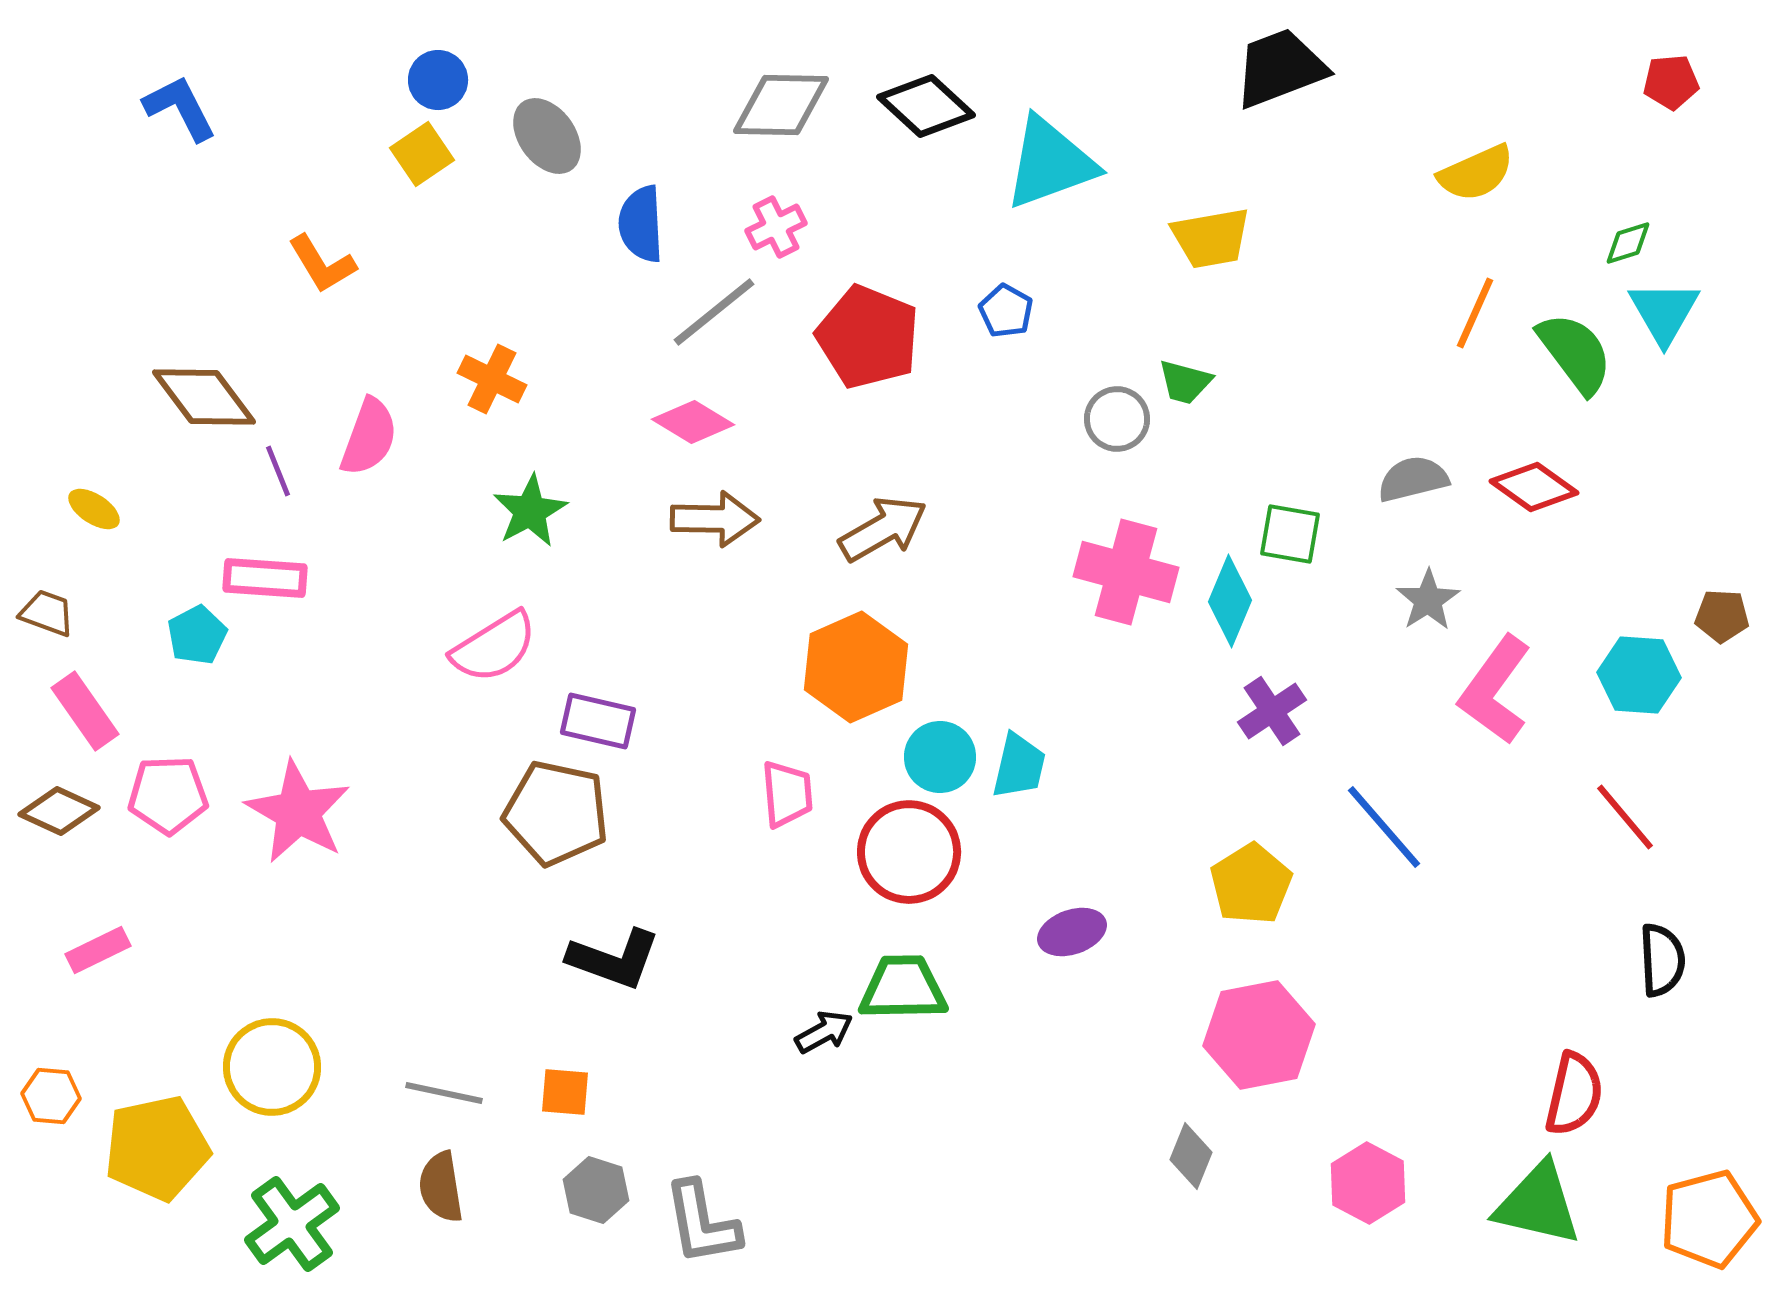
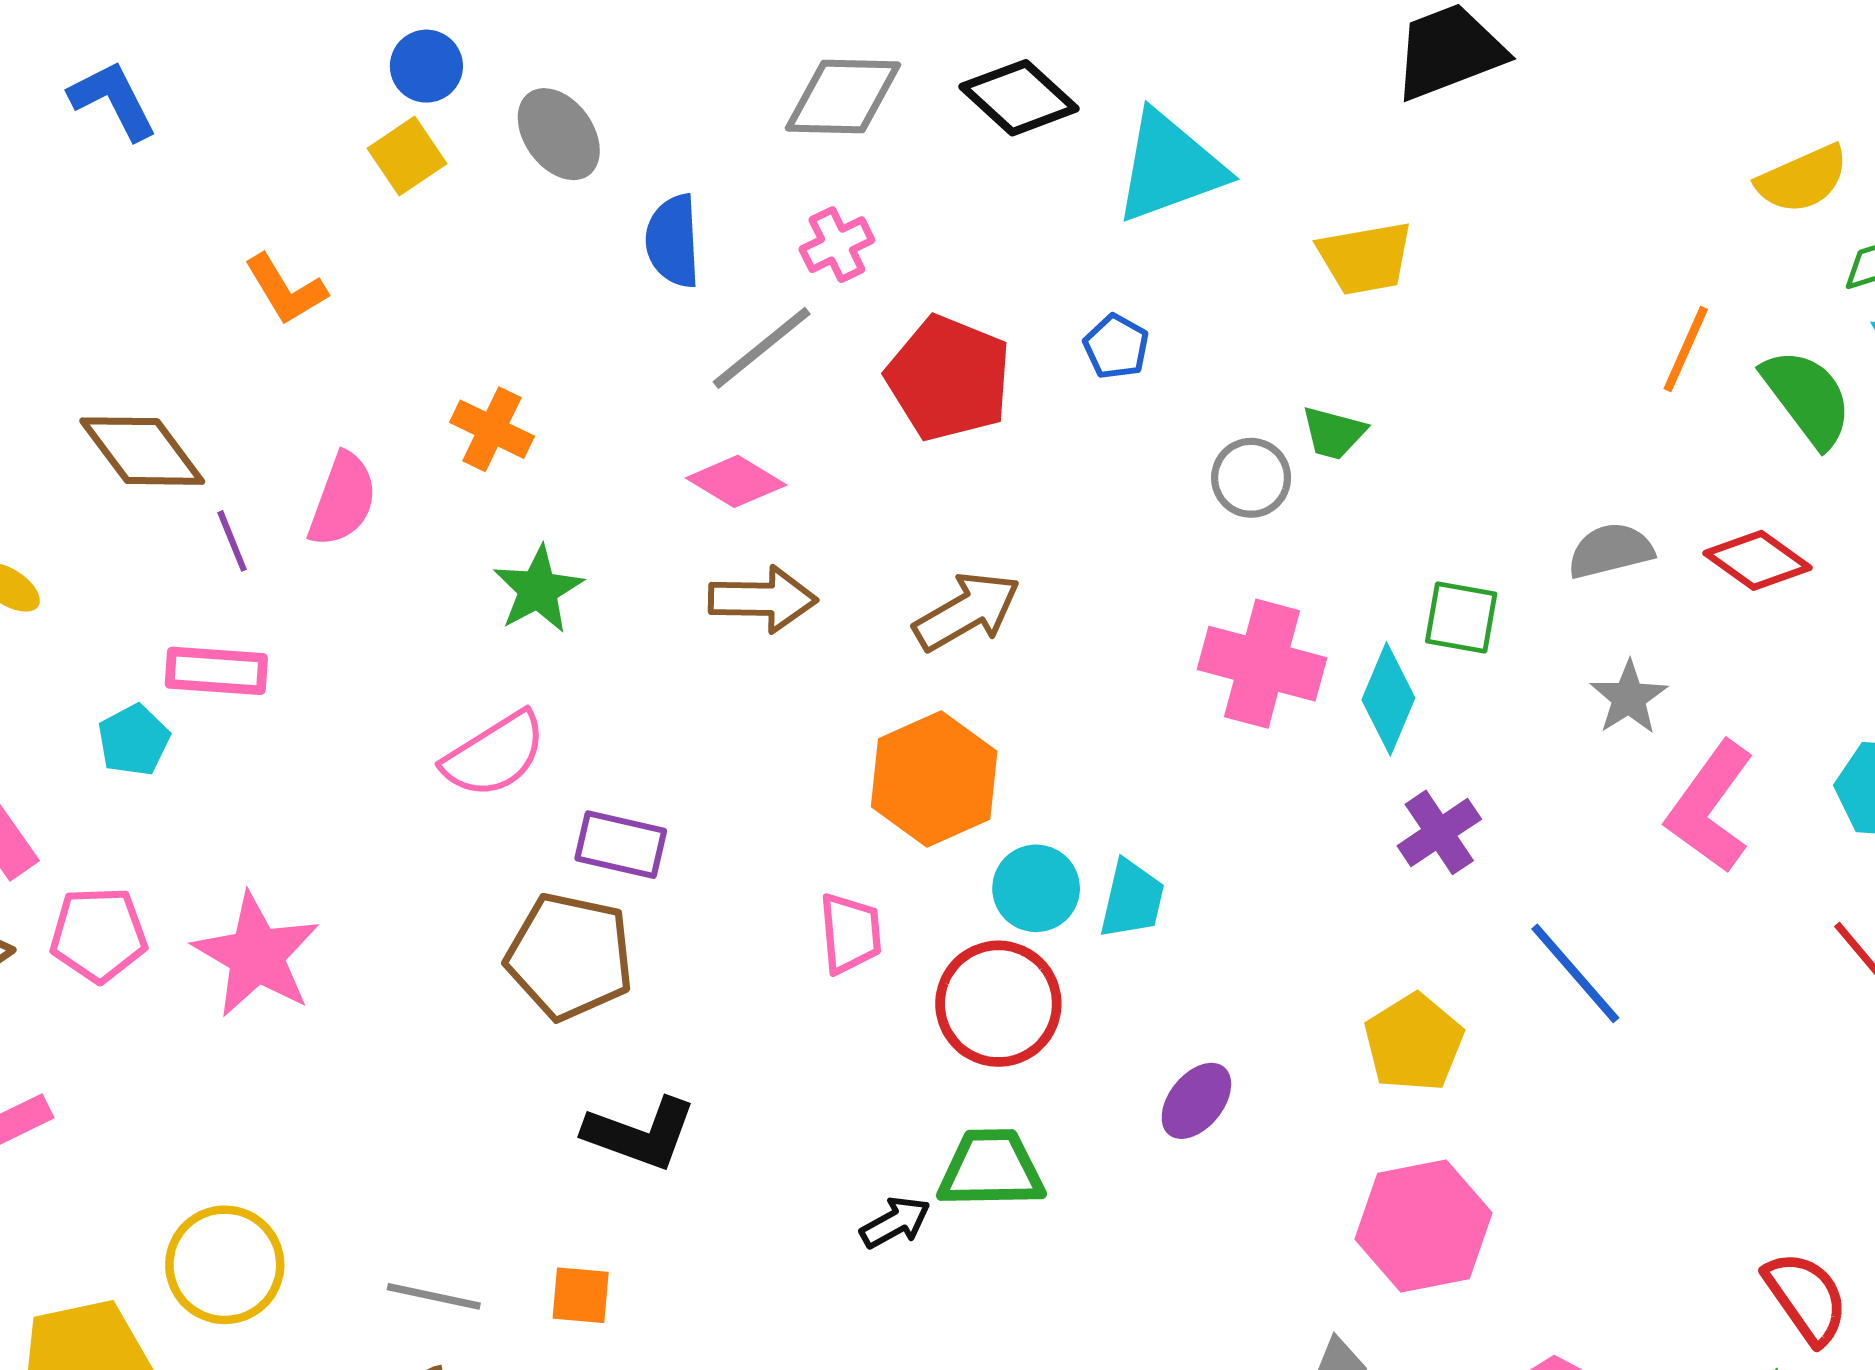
yellow semicircle: (1476, 173) -> (1802, 179), moved
purple ellipse: (1072, 932) -> (1196, 1101), turned -32
red semicircle: (1574, 1094) -> (1806, 1298), turned -48

